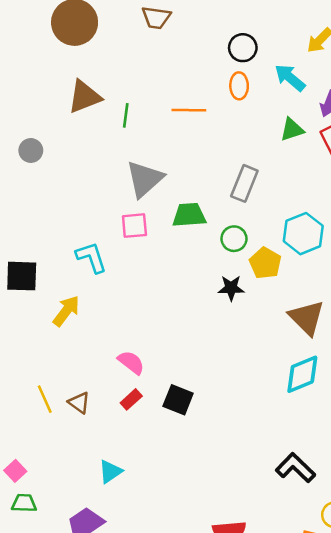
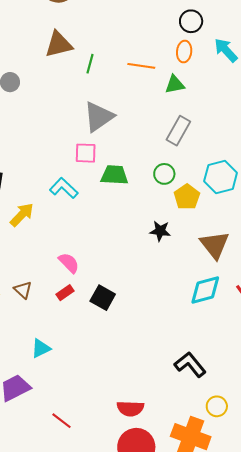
green triangle: (292, 130) -> (175, 84), moved
green trapezoid: (189, 215) -> (114, 175), moved
cyan L-shape: (91, 257) -> (64, 188), moved, turned -36
black star: (231, 288) -> (160, 231), moved

